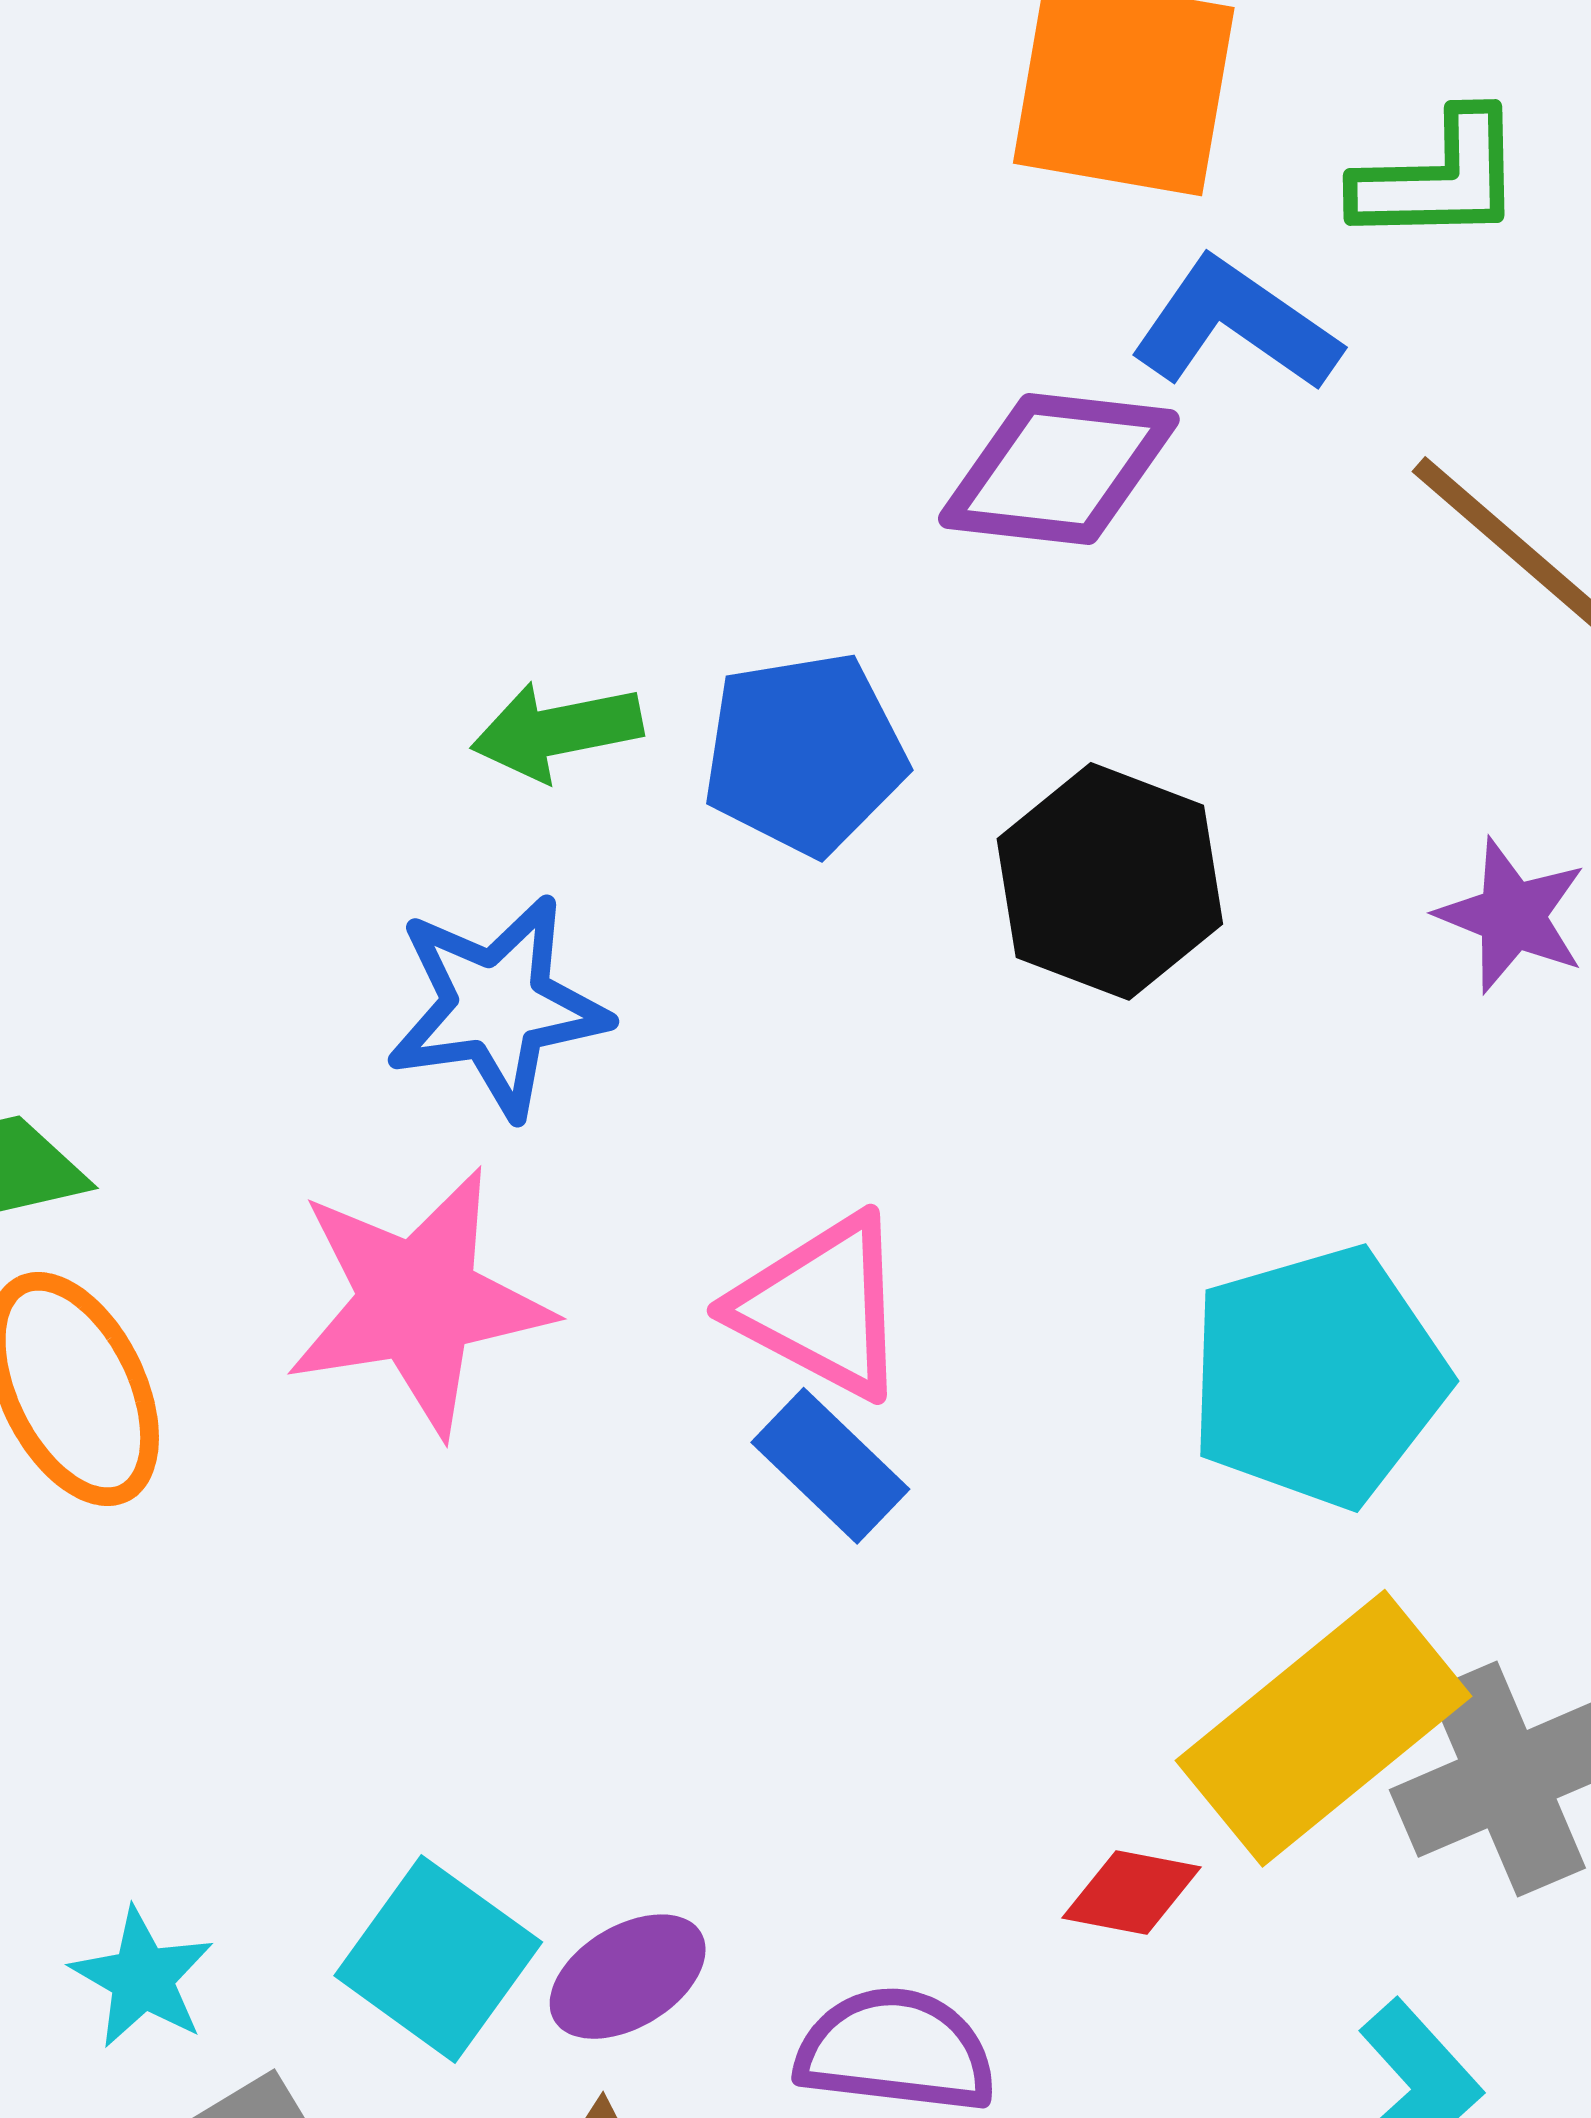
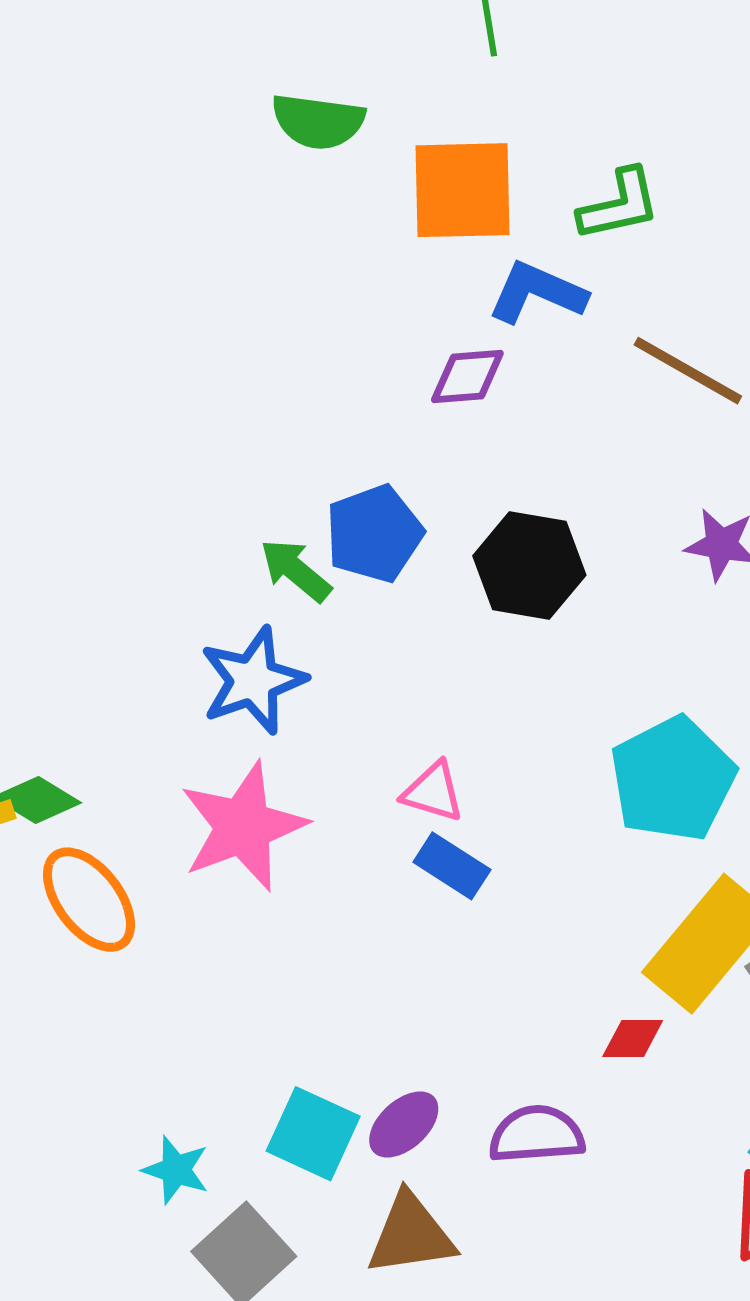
purple diamond: (1059, 469) -> (467, 376), size x0.7
green arrow: (557, 731) -> (296, 570), moved, turned 62
pink triangle: (821, 1306) -> (433, 792), size x0.7

